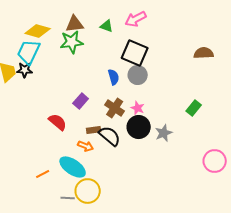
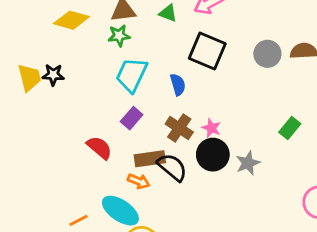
green star: (72, 42) -> (119, 36), size x0.7
cyan trapezoid: (29, 52) -> (132, 75), moved
gray circle: (138, 75) -> (267, 54), moved
brown rectangle: (94, 130) -> (150, 159), size x1.5

